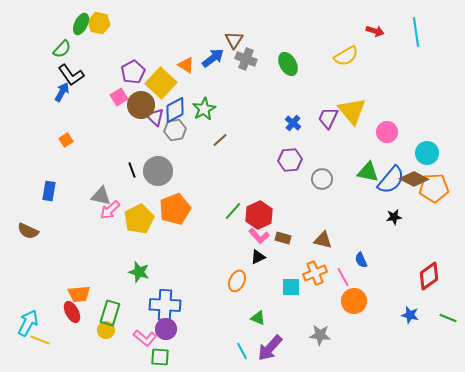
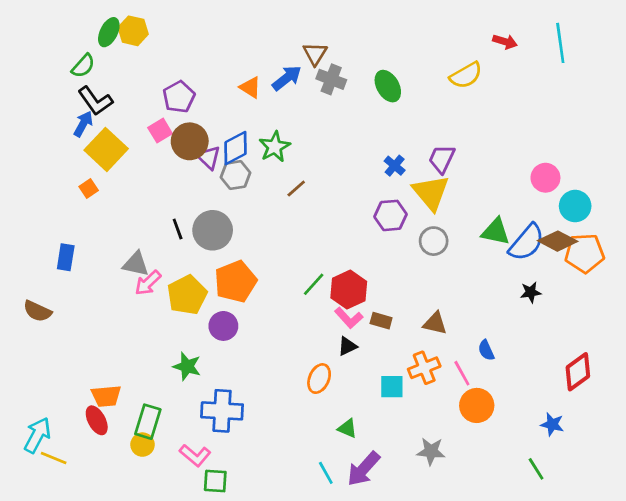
yellow square: (161, 83) -> (106, 149), moved
yellow triangle: (352, 111) -> (431, 193), moved
pink circle: (387, 132) -> (545, 178), moved
green line: (448, 318) -> (536, 469), moved, turned 36
purple circle: (166, 329) -> (223, 326), moved

